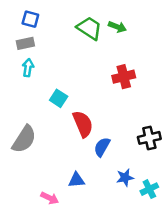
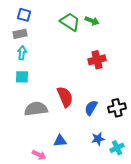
cyan square: (59, 98) -> (22, 77), moved, turned -32
gray semicircle: (24, 139) -> (36, 109), moved, turned -130
blue semicircle: (102, 147) -> (91, 108), moved

